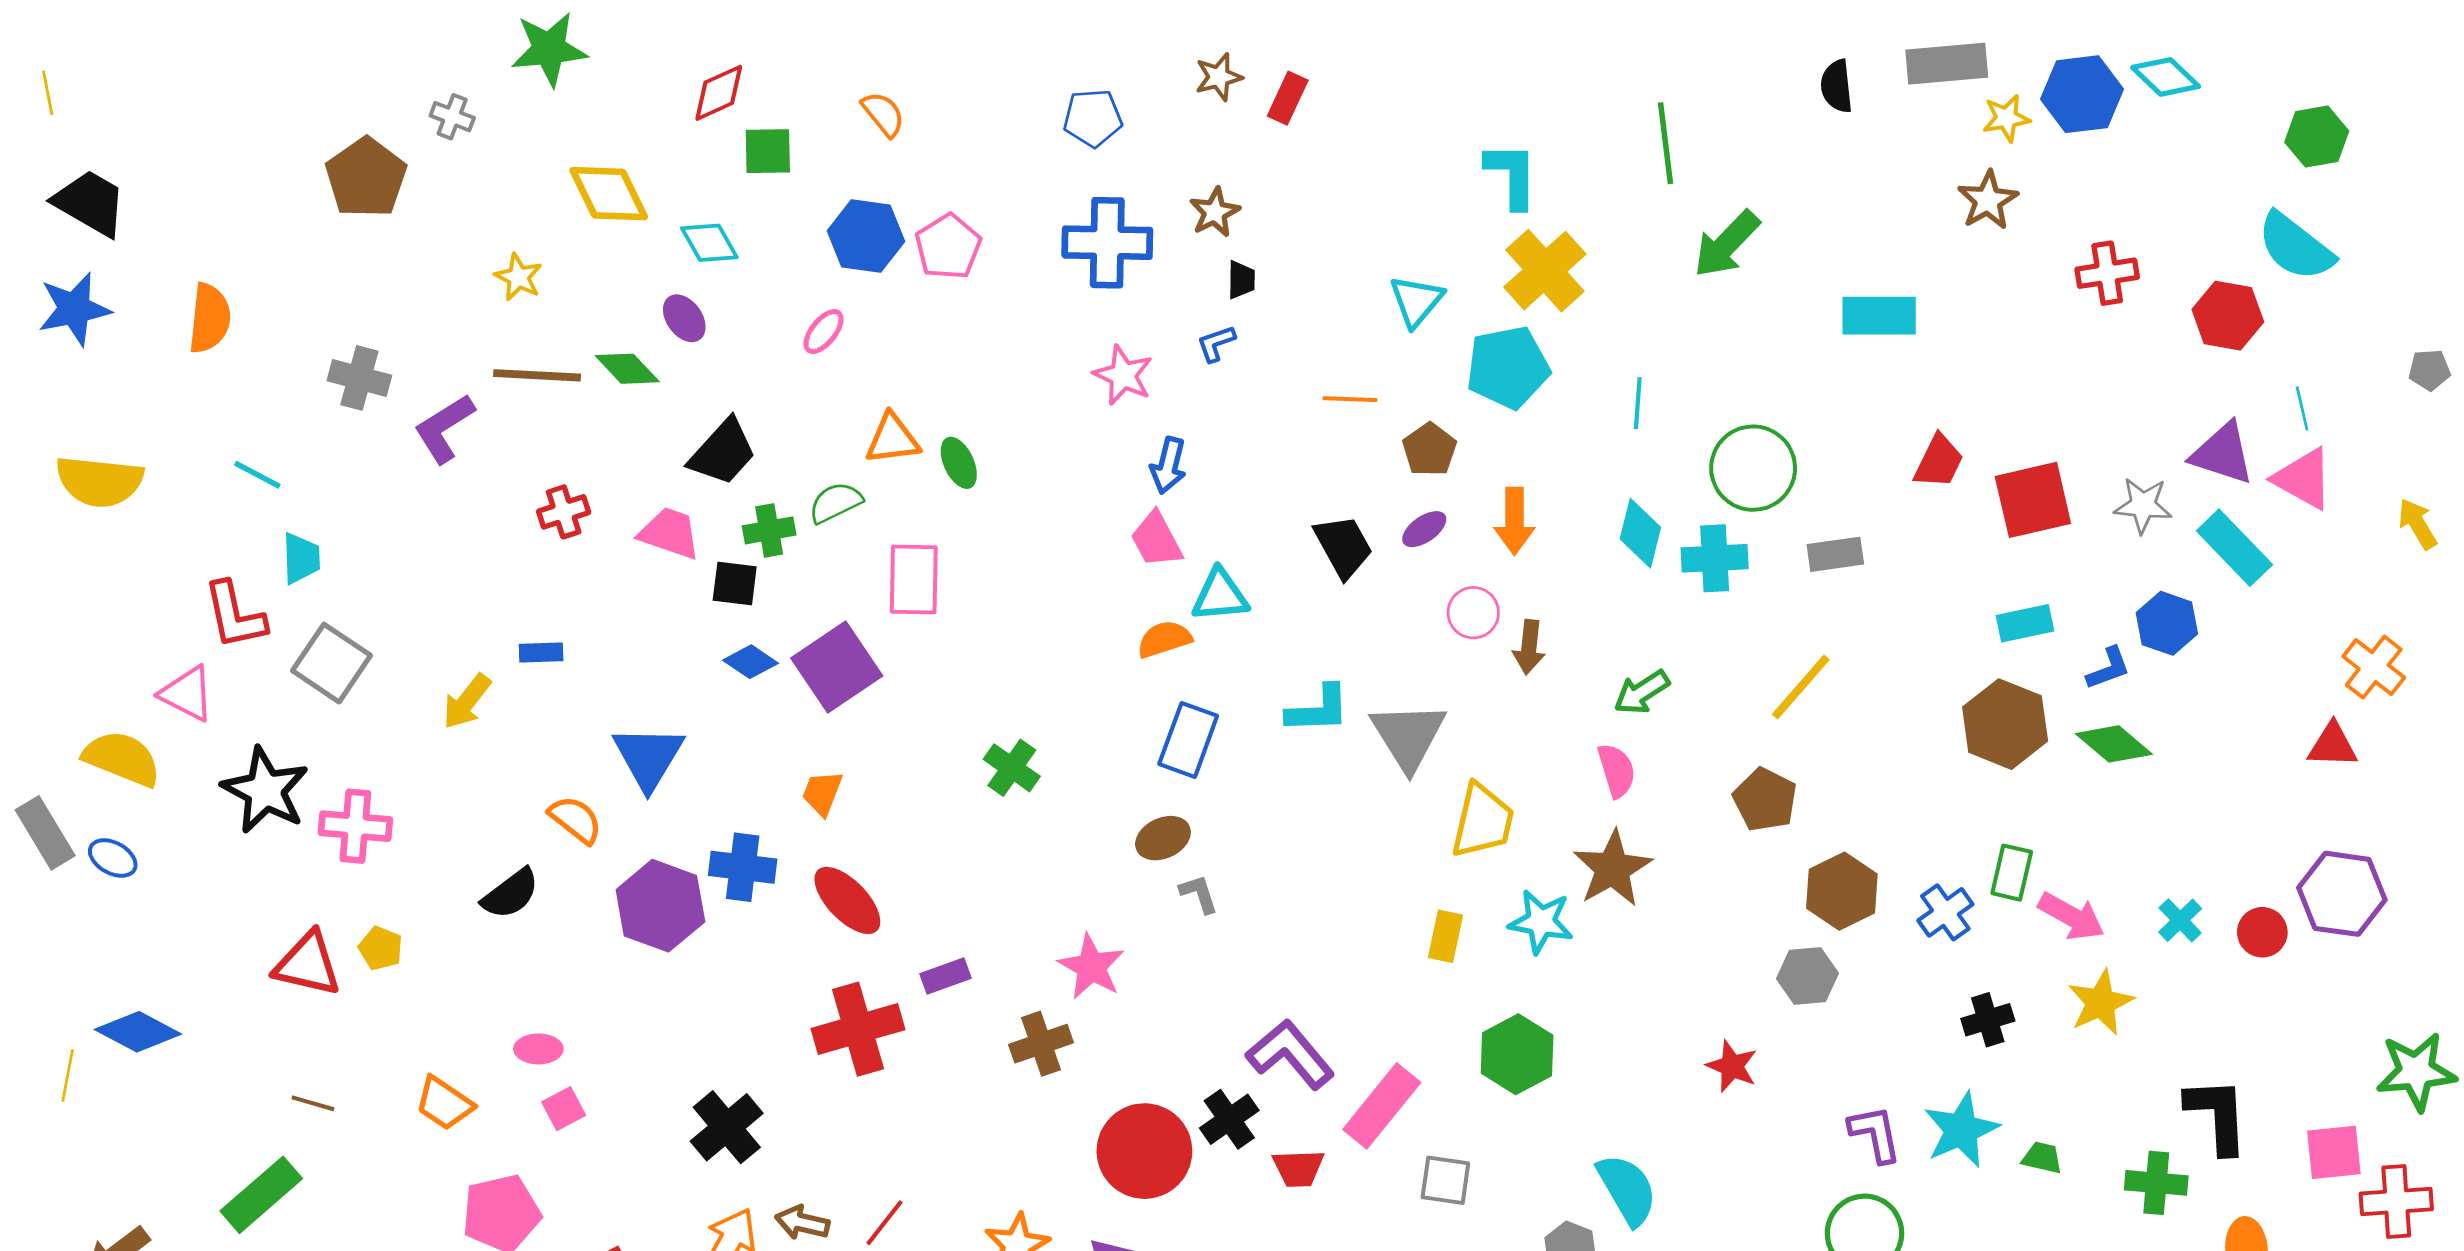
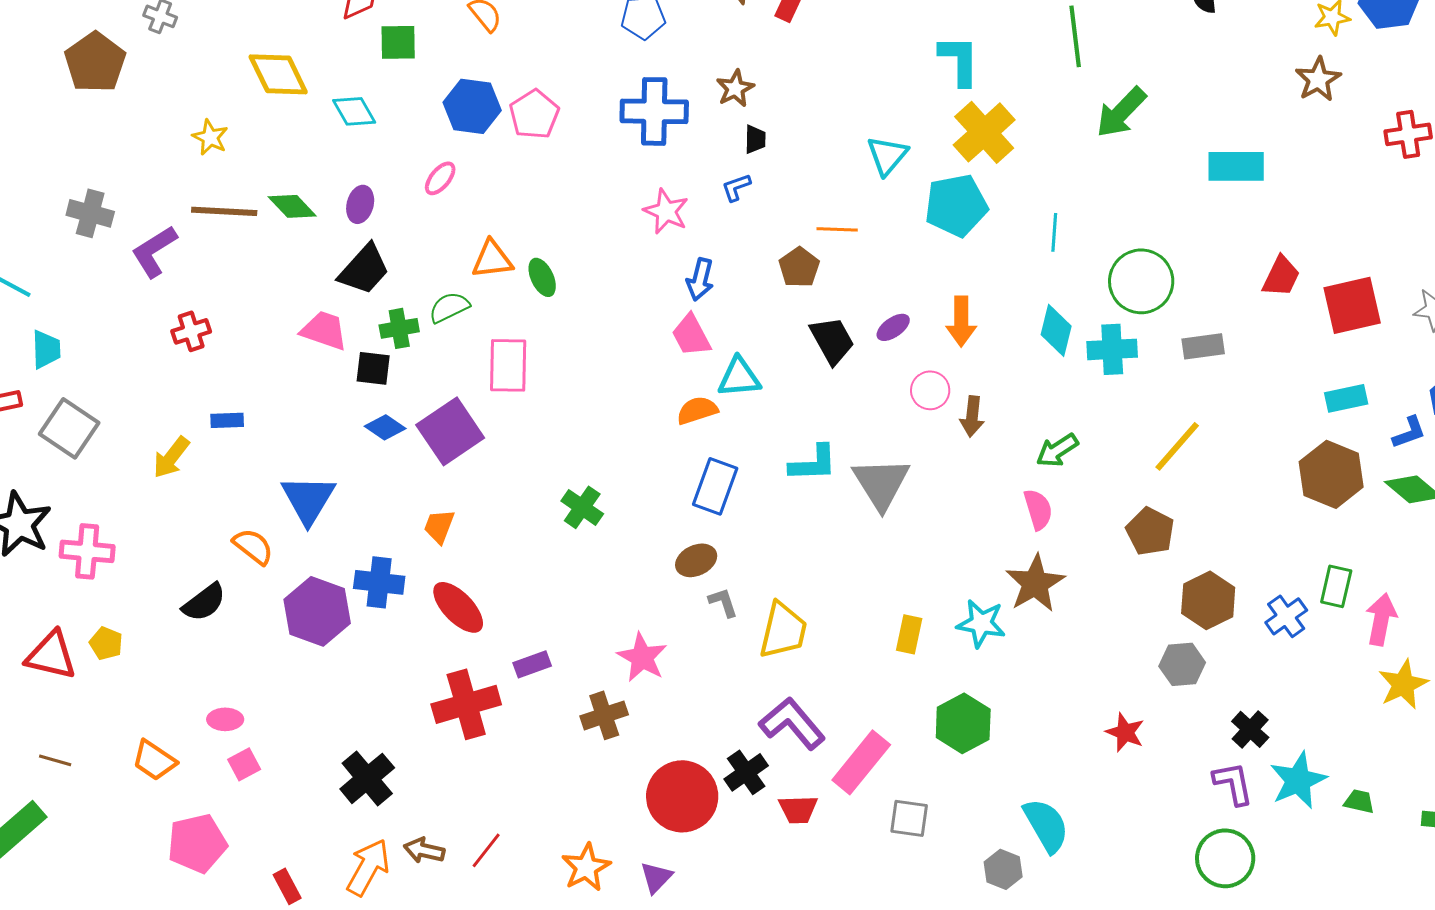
purple ellipse: (684, 318) -> (360, 204), moved, turned 51
brown pentagon: (1430, 450) -> (799, 267), moved
red cross: (564, 512) -> (191, 331), moved
yellow trapezoid: (1483, 821) -> (783, 630), moved
pink arrow: (2071, 916) -> (1381, 619), turned -108
black cross: (1988, 1020) -> (1250, 729), moved, turned -30

